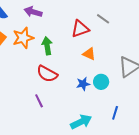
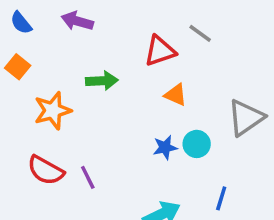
orange star: (23, 38) -> (53, 111), moved
green arrow: (47, 46) -> (102, 81), turned 96
red semicircle: (47, 74) -> (46, 170), moved

